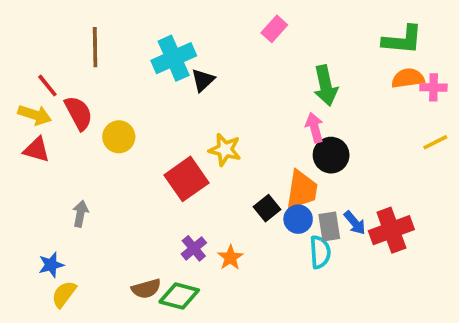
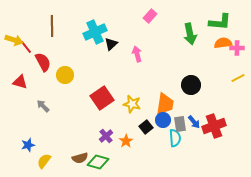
green arrow: (326, 86) -> (190, 34), moved
yellow arrow: (35, 115) -> (14, 40), moved
pink arrow: (315, 128) -> (137, 54), moved
yellow star: (225, 150) -> (132, 104), moved
black circle: (331, 155) -> (191, 85), moved
black square: (267, 208) -> (146, 127), moved
gray arrow: (80, 214) -> (43, 106), moved, turned -56
yellow semicircle: (64, 294) -> (44, 161), moved

